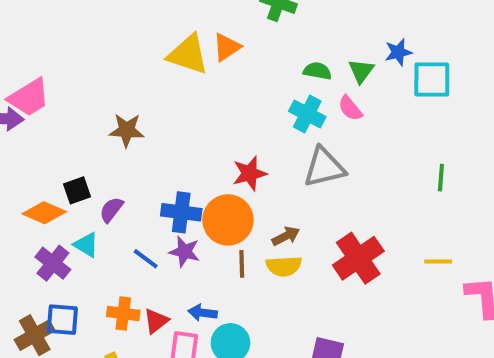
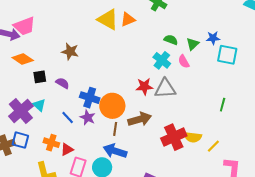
red star: (250, 173) -> (144, 86), moved
purple semicircle: (111, 210) -> (62, 83), moved, turned 72
orange diamond: (44, 213) -> (23, 59), moved
brown arrow: (286, 236) -> (140, 119), size x1.6
yellow line: (438, 261) -> (213, 146), turned -56
purple cross: (53, 263) -> (21, 111), size x1.4
yellow semicircle: (284, 266) -> (193, 137), moved
blue arrow: (203, 313) -> (115, 151), moved, size x1.6

